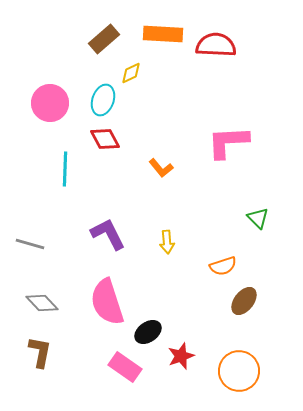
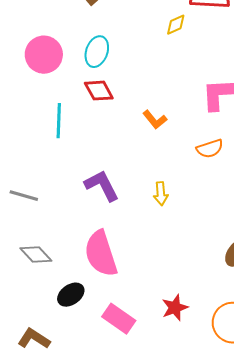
yellow diamond: (131, 73) -> (176, 25), moved
orange semicircle: (223, 266) -> (210, 149), moved
black ellipse: (148, 332) -> (71, 295), moved
brown L-shape: (40, 352) -> (34, 339), moved, turned -68

